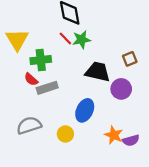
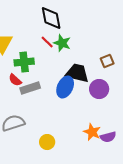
green star: (82, 40) -> (62, 43), turned 30
blue ellipse: (85, 110) -> (65, 87), moved
yellow circle: (65, 134) -> (47, 142), moved

